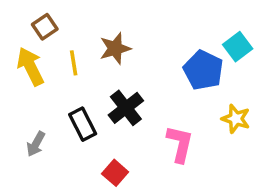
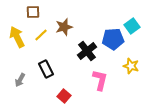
brown square: (45, 27) -> (33, 12), moved, turned 32
yellow line: (74, 63) -> (41, 35), turned 56
blue pentagon: (203, 70) -> (113, 39), turned -30
black cross: (126, 108) -> (87, 51), moved

